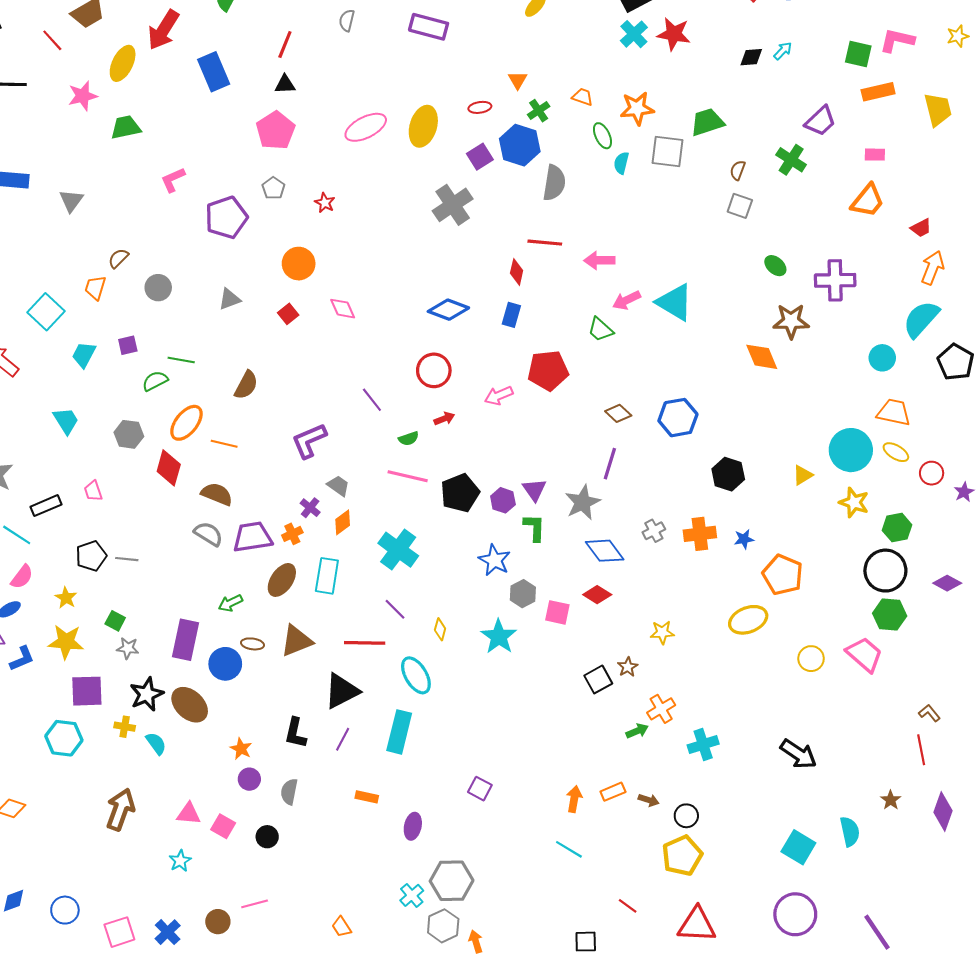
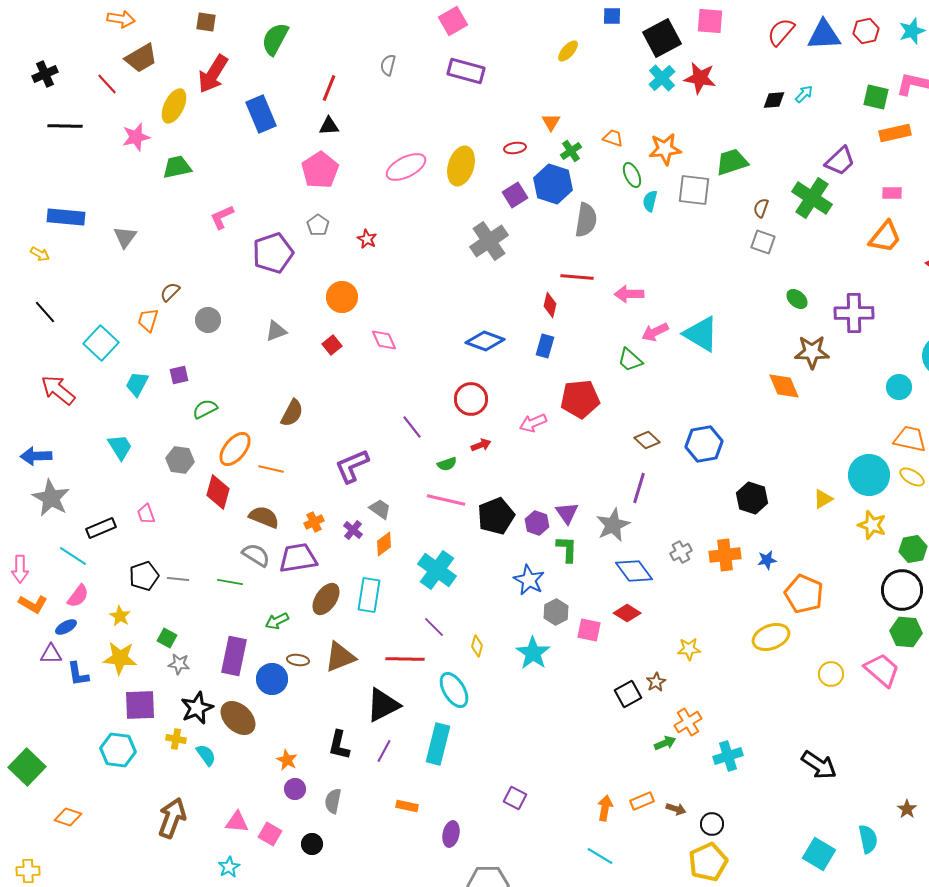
green cross: (791, 160) -> (812, 198), size x1.4
green line: (181, 360) -> (230, 582), moved
orange cross: (292, 534) -> (314, 522), moved
blue L-shape: (22, 659) -> (78, 674), turned 104

